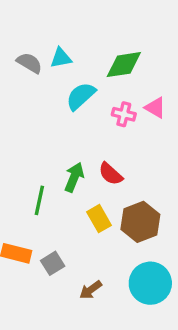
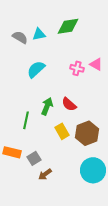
green diamond: (124, 65) -> (68, 26), moved
cyan semicircle: (81, 96) -> (36, 69), moved
brown arrow: (91, 290) -> (45, 174), moved

